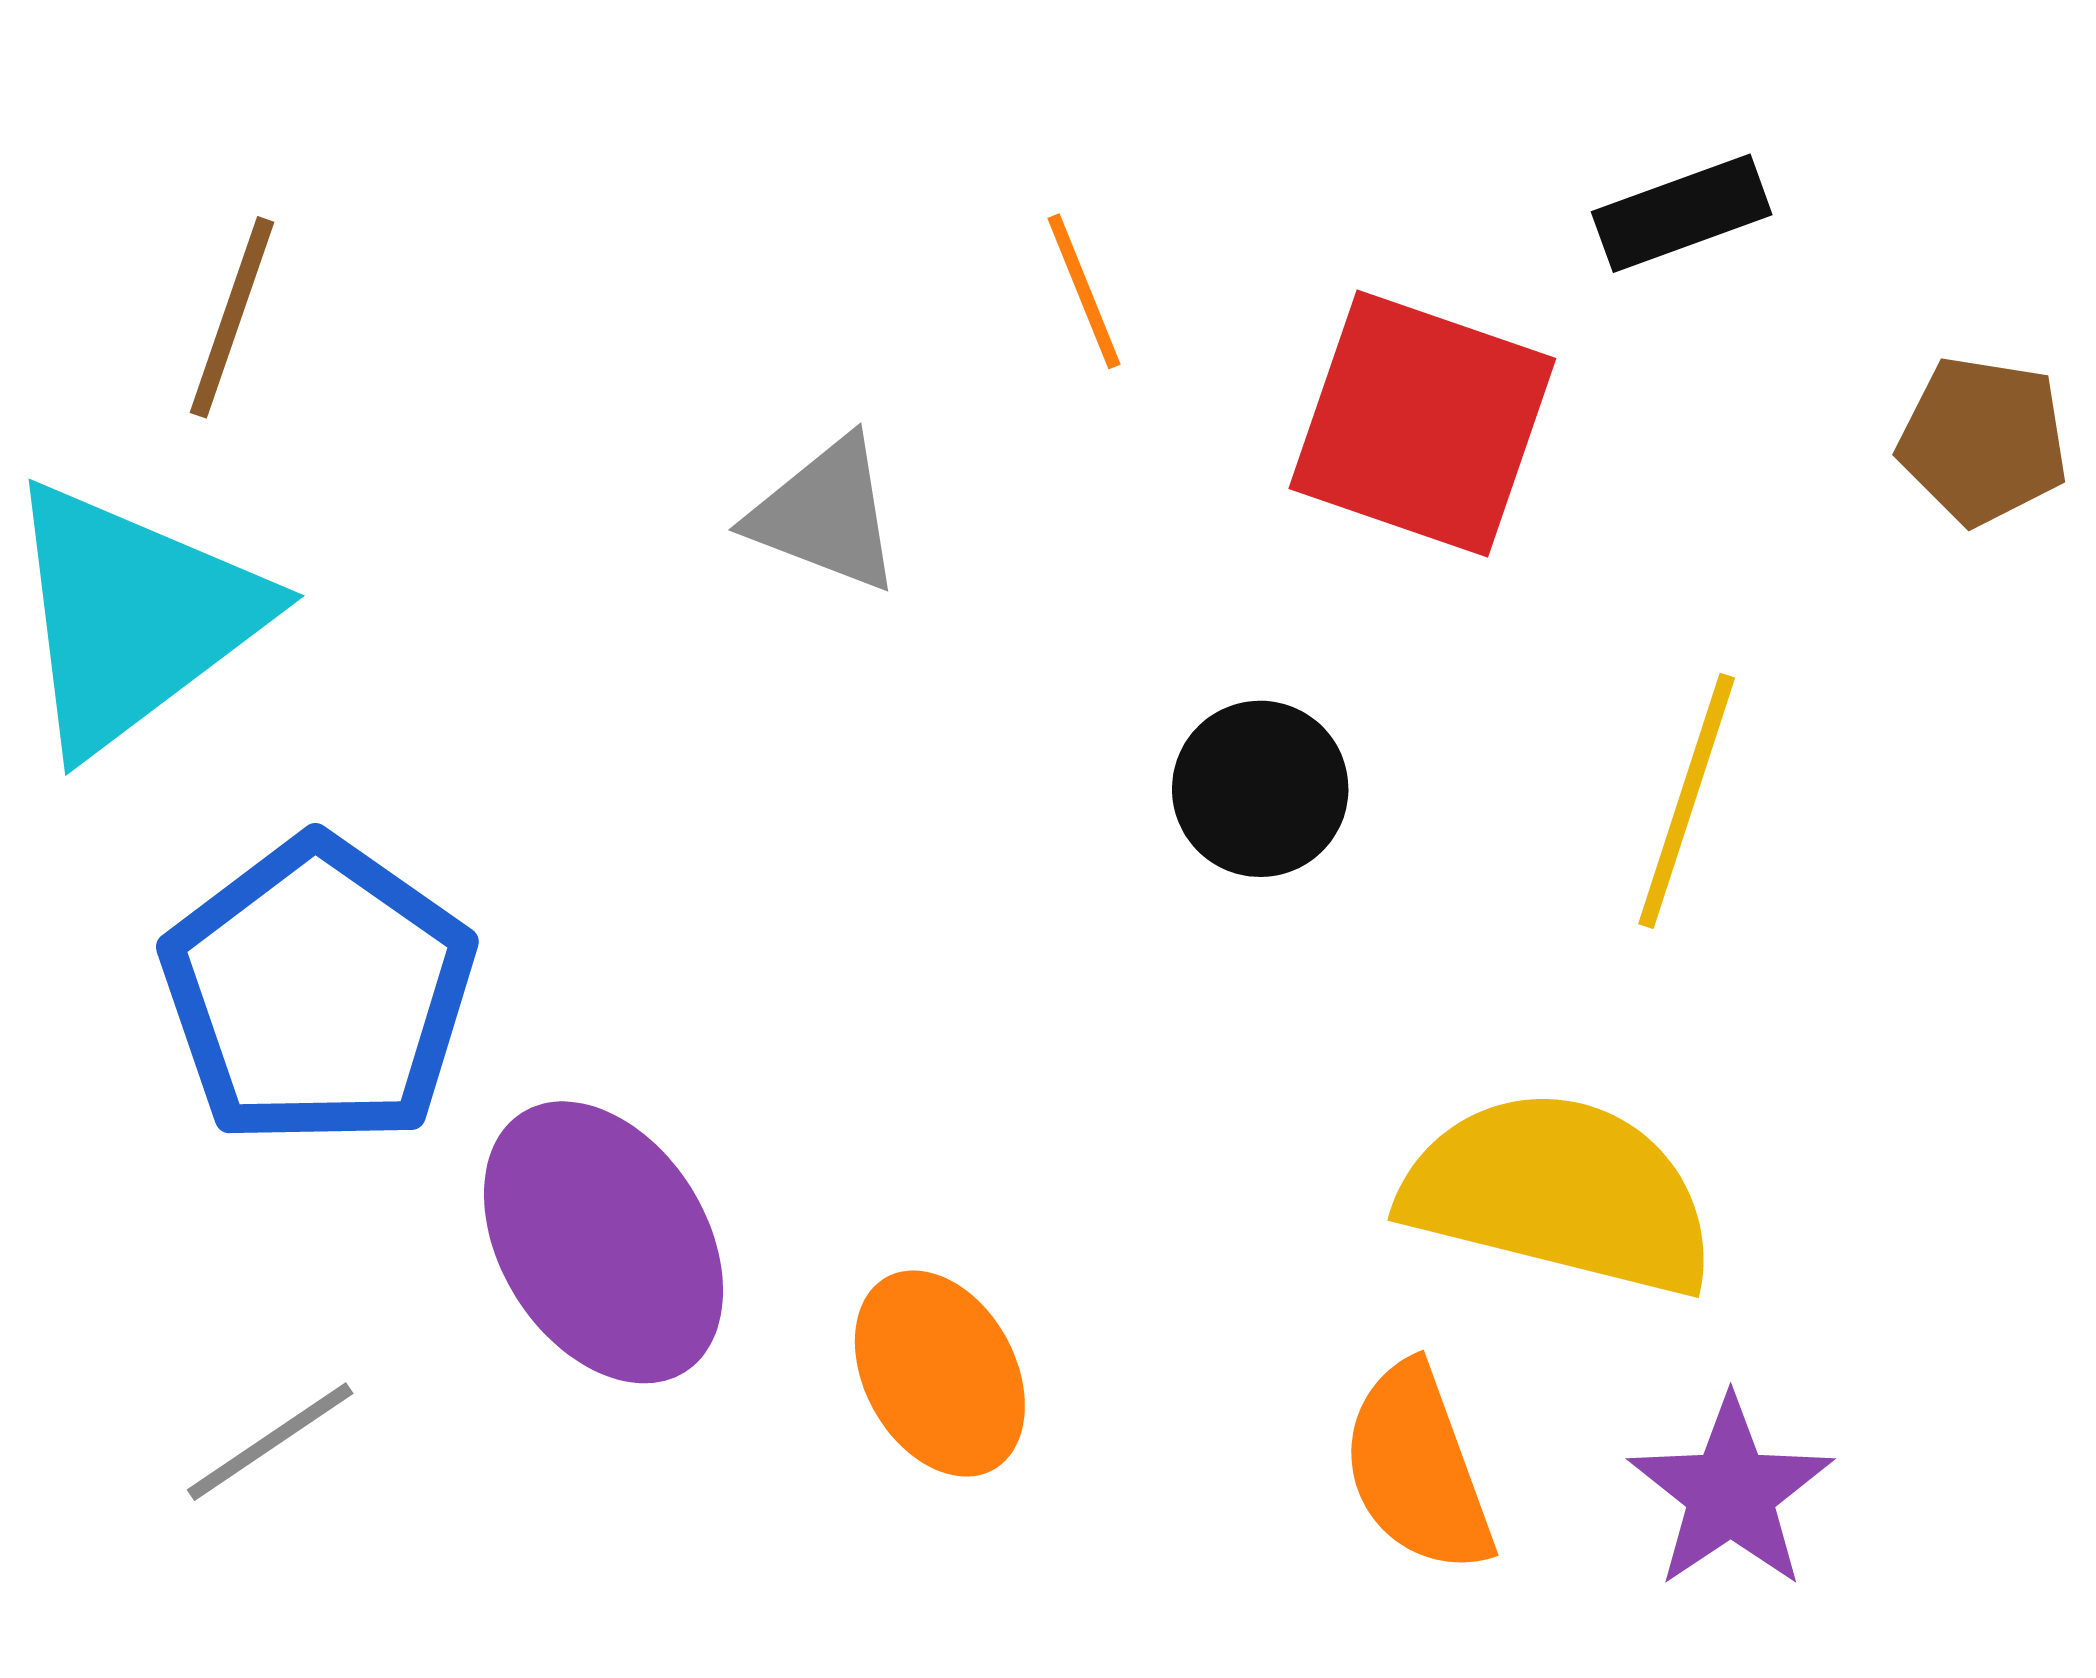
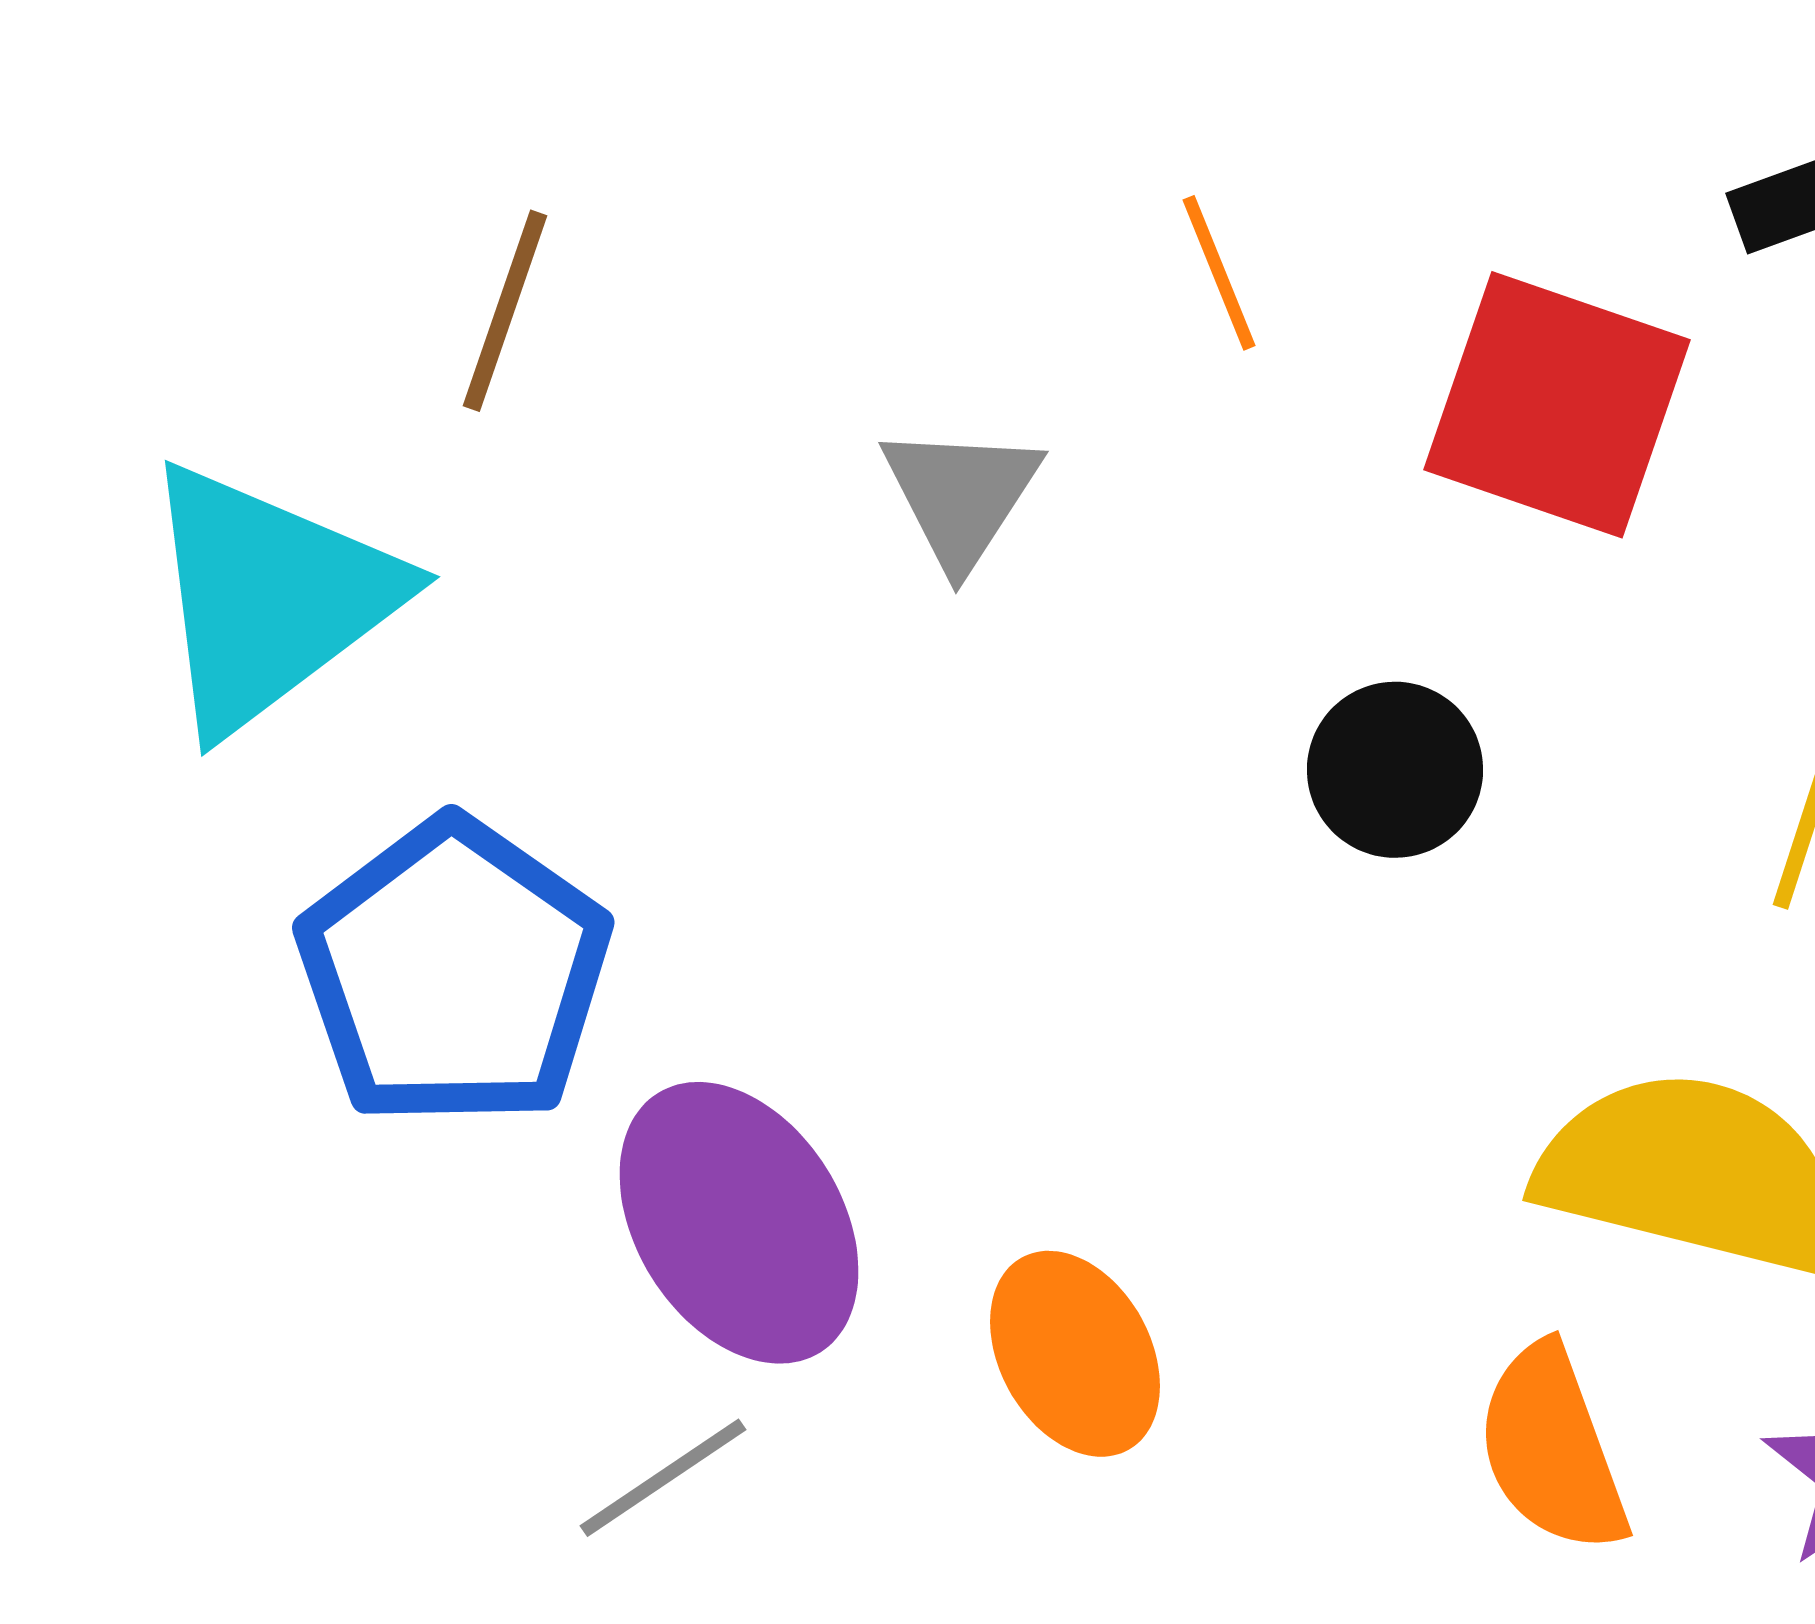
brown line: (232, 317) -> (505, 311), moved
gray triangle: (826, 515) -> (961, 496), turned 42
gray line: (270, 1442) -> (663, 1478), moved

